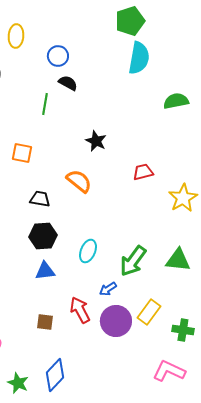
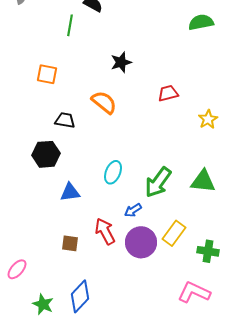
black star: (96, 141) -> (121, 62), turned 30
yellow star: (183, 198) -> (208, 119), size x0.7
black hexagon: (43, 236) -> (46, 154), moved

